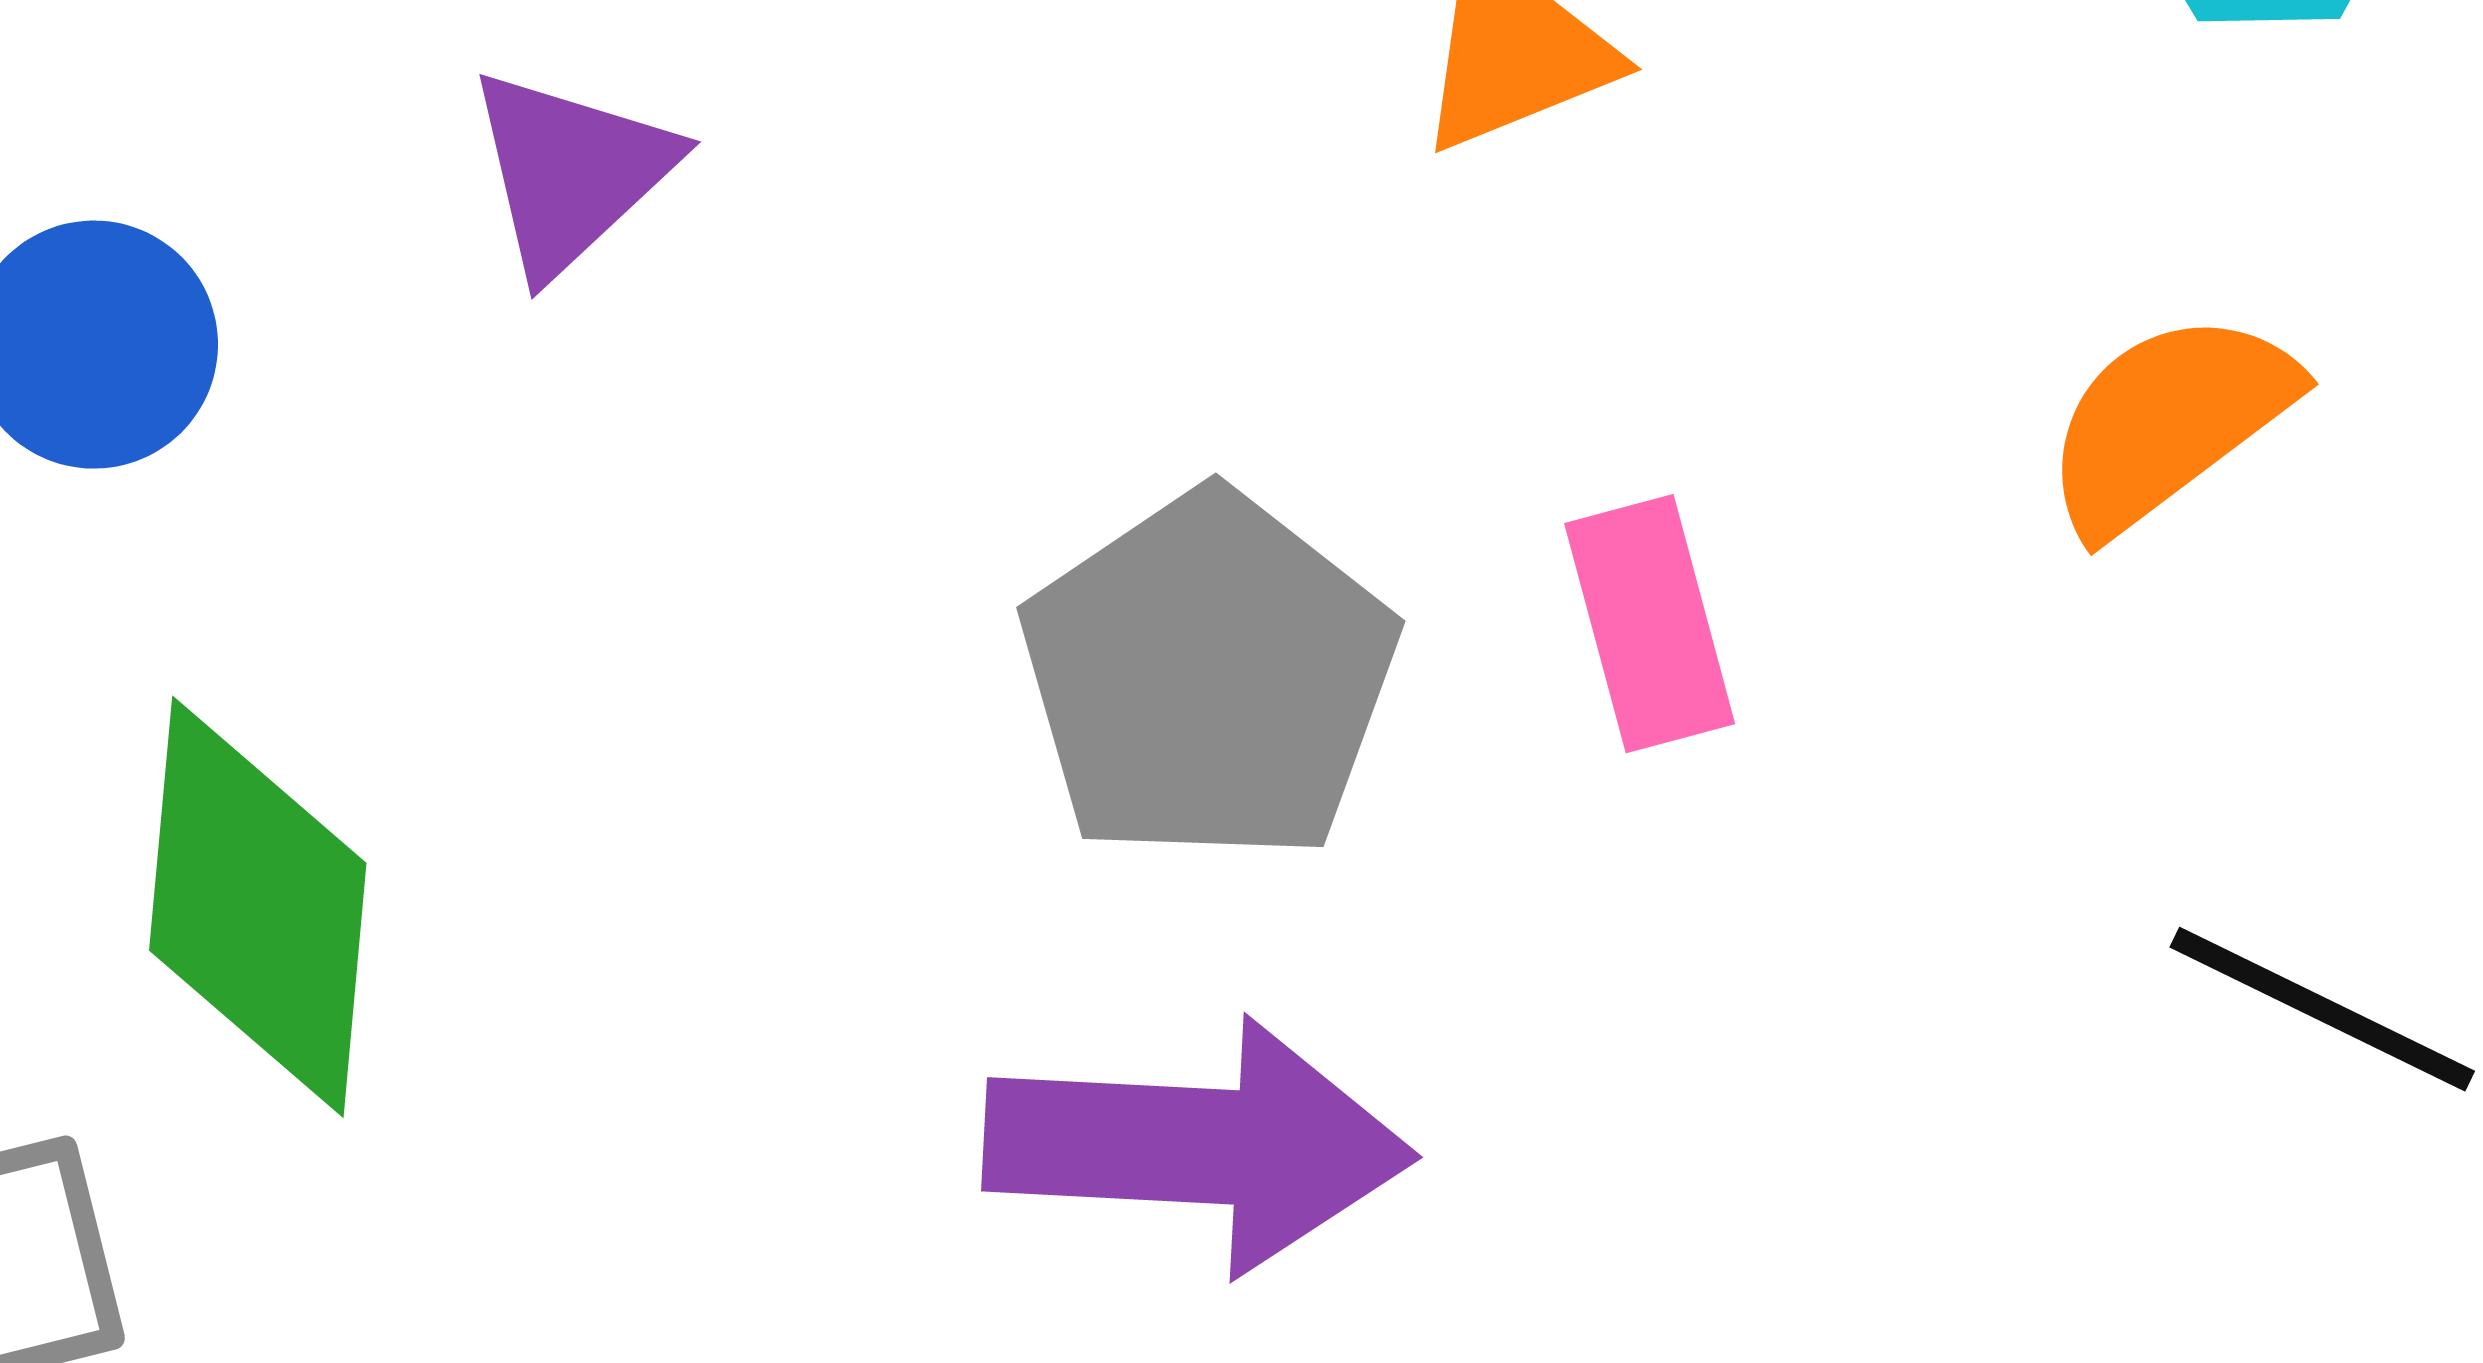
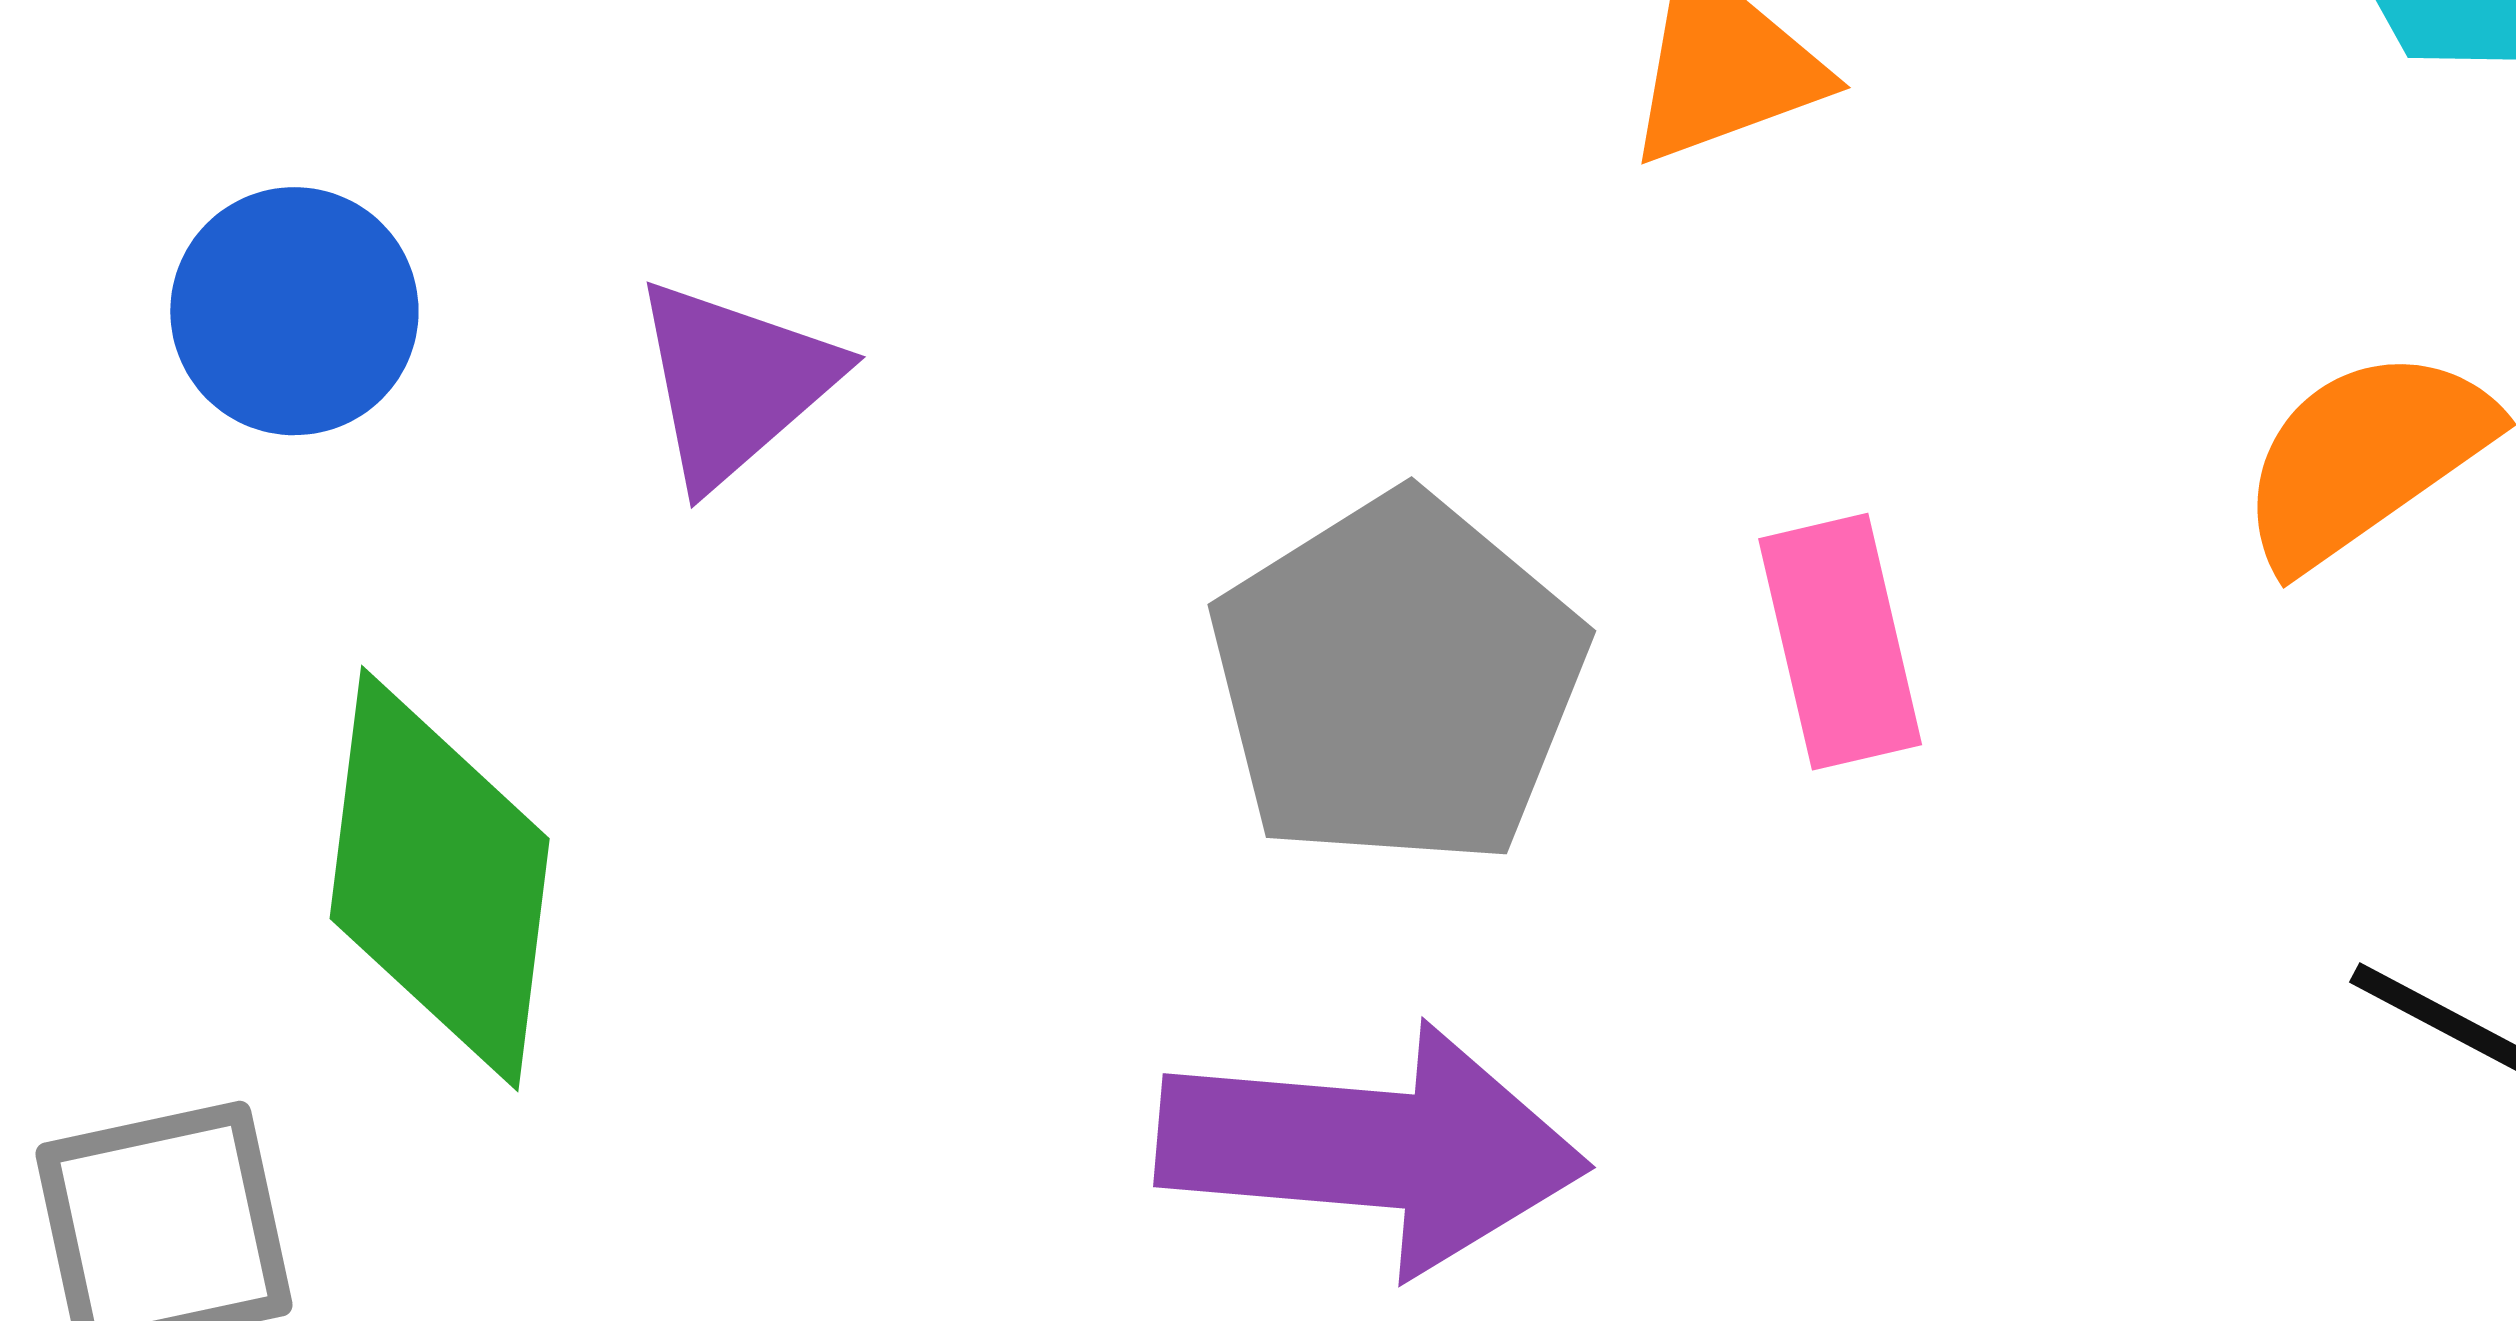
purple triangle: (571, 172) -> (735, 382), moved

